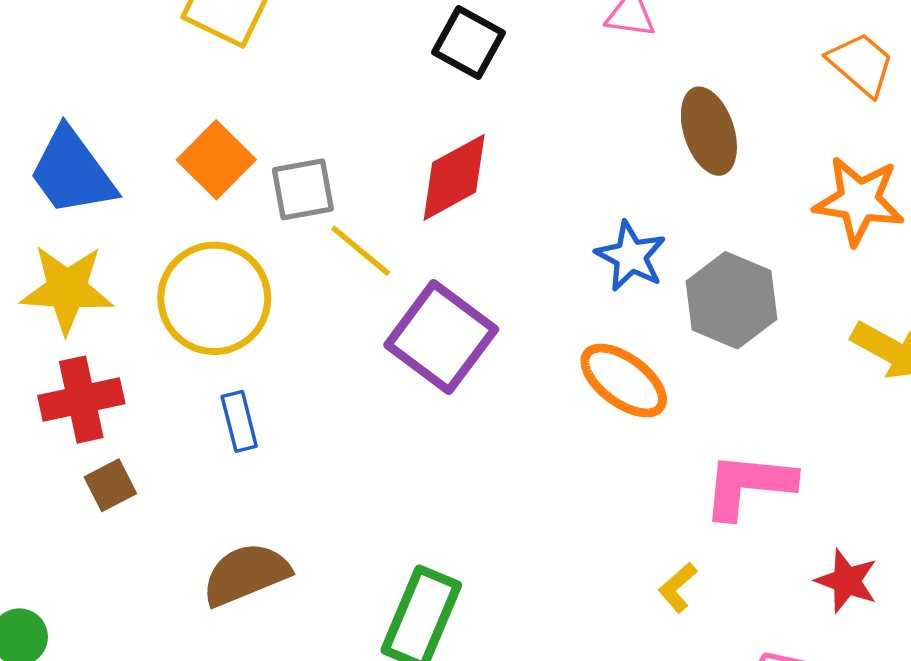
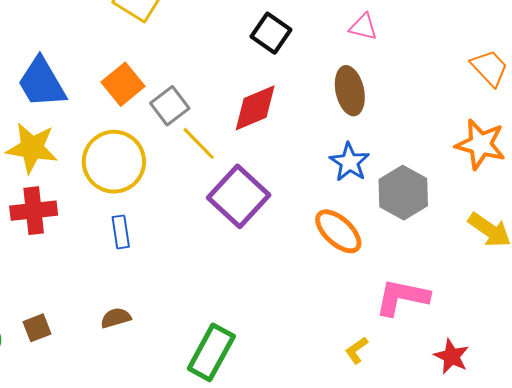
brown ellipse: (709, 131) -> (350, 91), moved
gray square: (303, 189) -> (170, 106), turned -33
brown square: (110, 485) -> (37, 328), moved
brown semicircle: (246, 574) -> (116, 318), size x0.6

